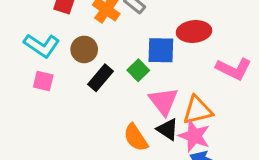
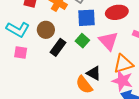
blue square: (161, 50) -> (87, 18), moved
pink triangle: (163, 101) -> (108, 41), moved
black triangle: (167, 129) -> (94, 73), moved

